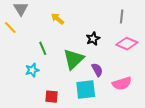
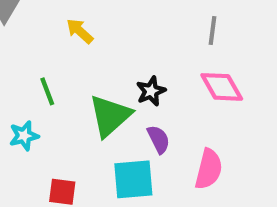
black star: (93, 39) -> (151, 91), moved
pink diamond: (127, 44) -> (222, 87), turned 35
pink semicircle: (122, 83) -> (209, 169), turned -60

